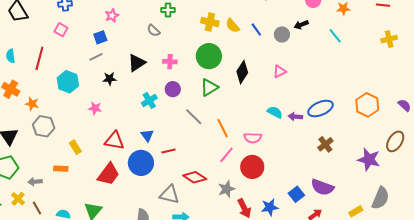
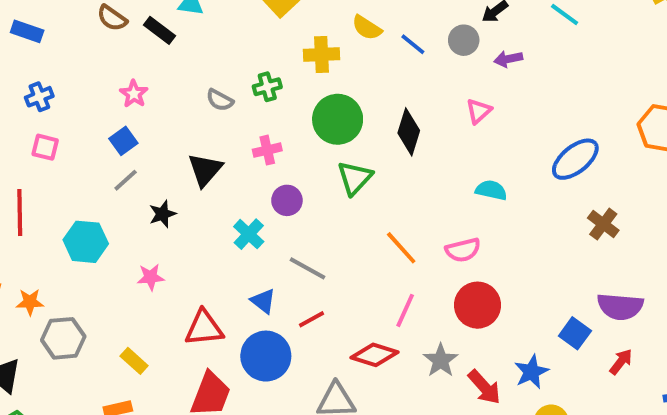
green cross: (168, 10) -> (267, 87), moved
yellow semicircle: (233, 26) -> (367, 28), moved
gray line: (194, 117) -> (308, 268), moved
purple arrow: (295, 117) -> (508, 59), moved
pink line: (226, 155) -> (405, 310), moved

